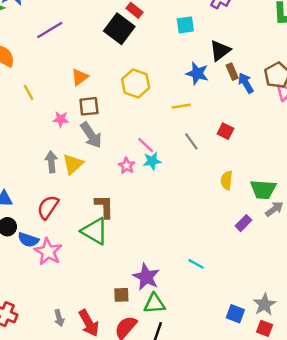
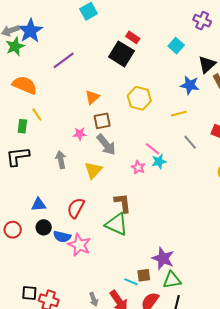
cyan square: (185, 25) -> (176, 46), turned -35
yellow line: (29, 92) -> (37, 115), moved
gray arrow: (51, 162) -> (61, 160), moved
cyan line: (196, 264) -> (131, 282), moved

